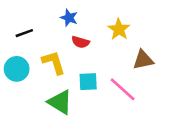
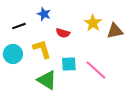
blue star: (69, 18) -> (44, 14), moved
brown triangle: (143, 60) -> (115, 31), moved

